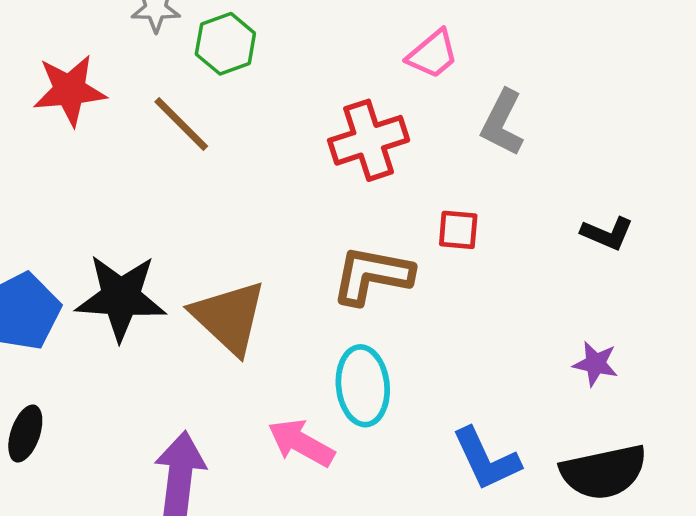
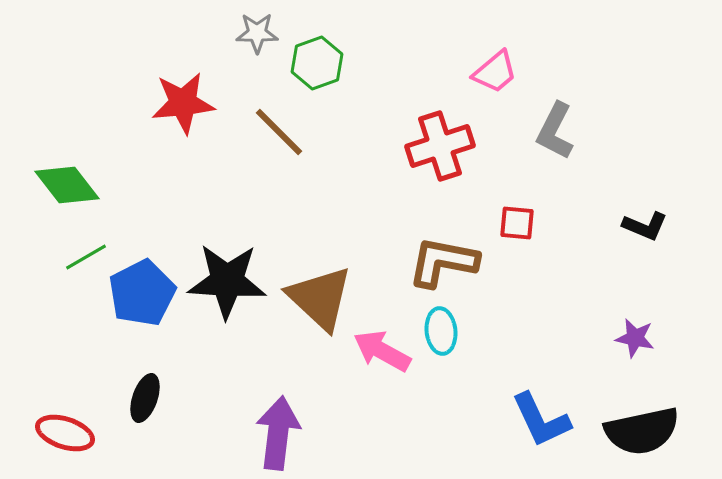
cyan ellipse: (363, 386) -> (441, 331), moved, size x0.7
pink arrow: (301, 443) -> (382, 351), moved

